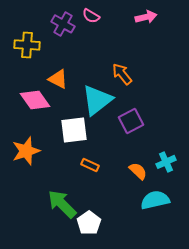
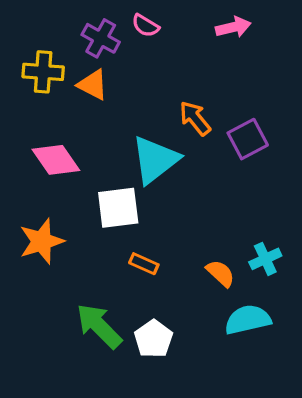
orange triangle: (58, 79) -> (93, 85), moved
purple square: (131, 121) -> (248, 139), moved
white pentagon: (89, 223) -> (153, 339), moved

